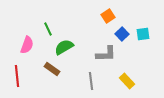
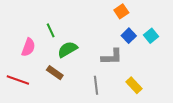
orange square: (108, 16) -> (121, 11), moved
cyan square: (143, 34) -> (151, 36), turned -32
red line: (17, 76) -> (18, 80), turned -65

